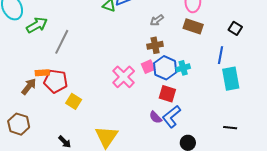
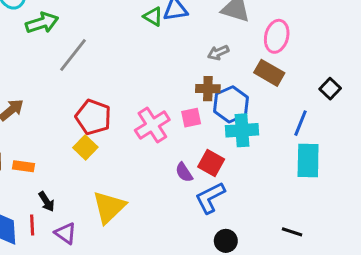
blue hexagon: (165, 68) -> (231, 104), moved
cyan cross: (183, 68) -> (242, 130), size x1.5
orange rectangle: (42, 73) -> (24, 166), moved
red pentagon: (56, 81) -> (93, 117), moved
yellow square: (74, 101) -> (85, 147), moved
purple semicircle: (156, 117) -> (184, 172), moved

